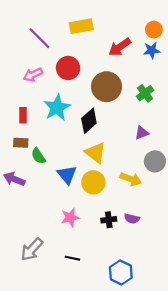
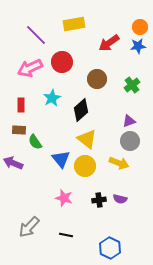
pink arrow: (33, 75) -> (30, 68), size x1.4
brown circle: (107, 87) -> (97, 79), size x0.7
cyan star: (57, 108) -> (52, 98), size x0.7
gray circle: (155, 161) -> (130, 141), moved
pink star: (70, 218) -> (64, 198), turned 30

